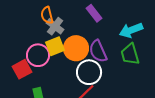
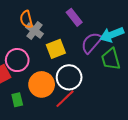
yellow square: (55, 46) -> (56, 49), moved
orange circle: (76, 48) -> (42, 84), moved
purple semicircle: (98, 51) -> (91, 43), moved, turned 65

